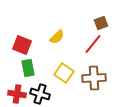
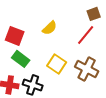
green rectangle: (28, 68) -> (21, 59), turned -42
brown cross: (94, 78) -> (87, 69), turned 30

